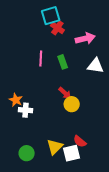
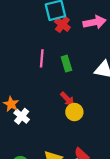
pink arrow: (85, 38) -> (95, 22), moved
white cross: (26, 110) -> (22, 116), turned 32

